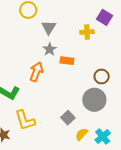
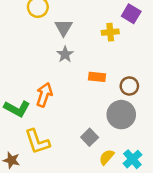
orange rectangle: (67, 61) -> (97, 77), moved
orange arrow: (36, 72) -> (44, 95), moved

